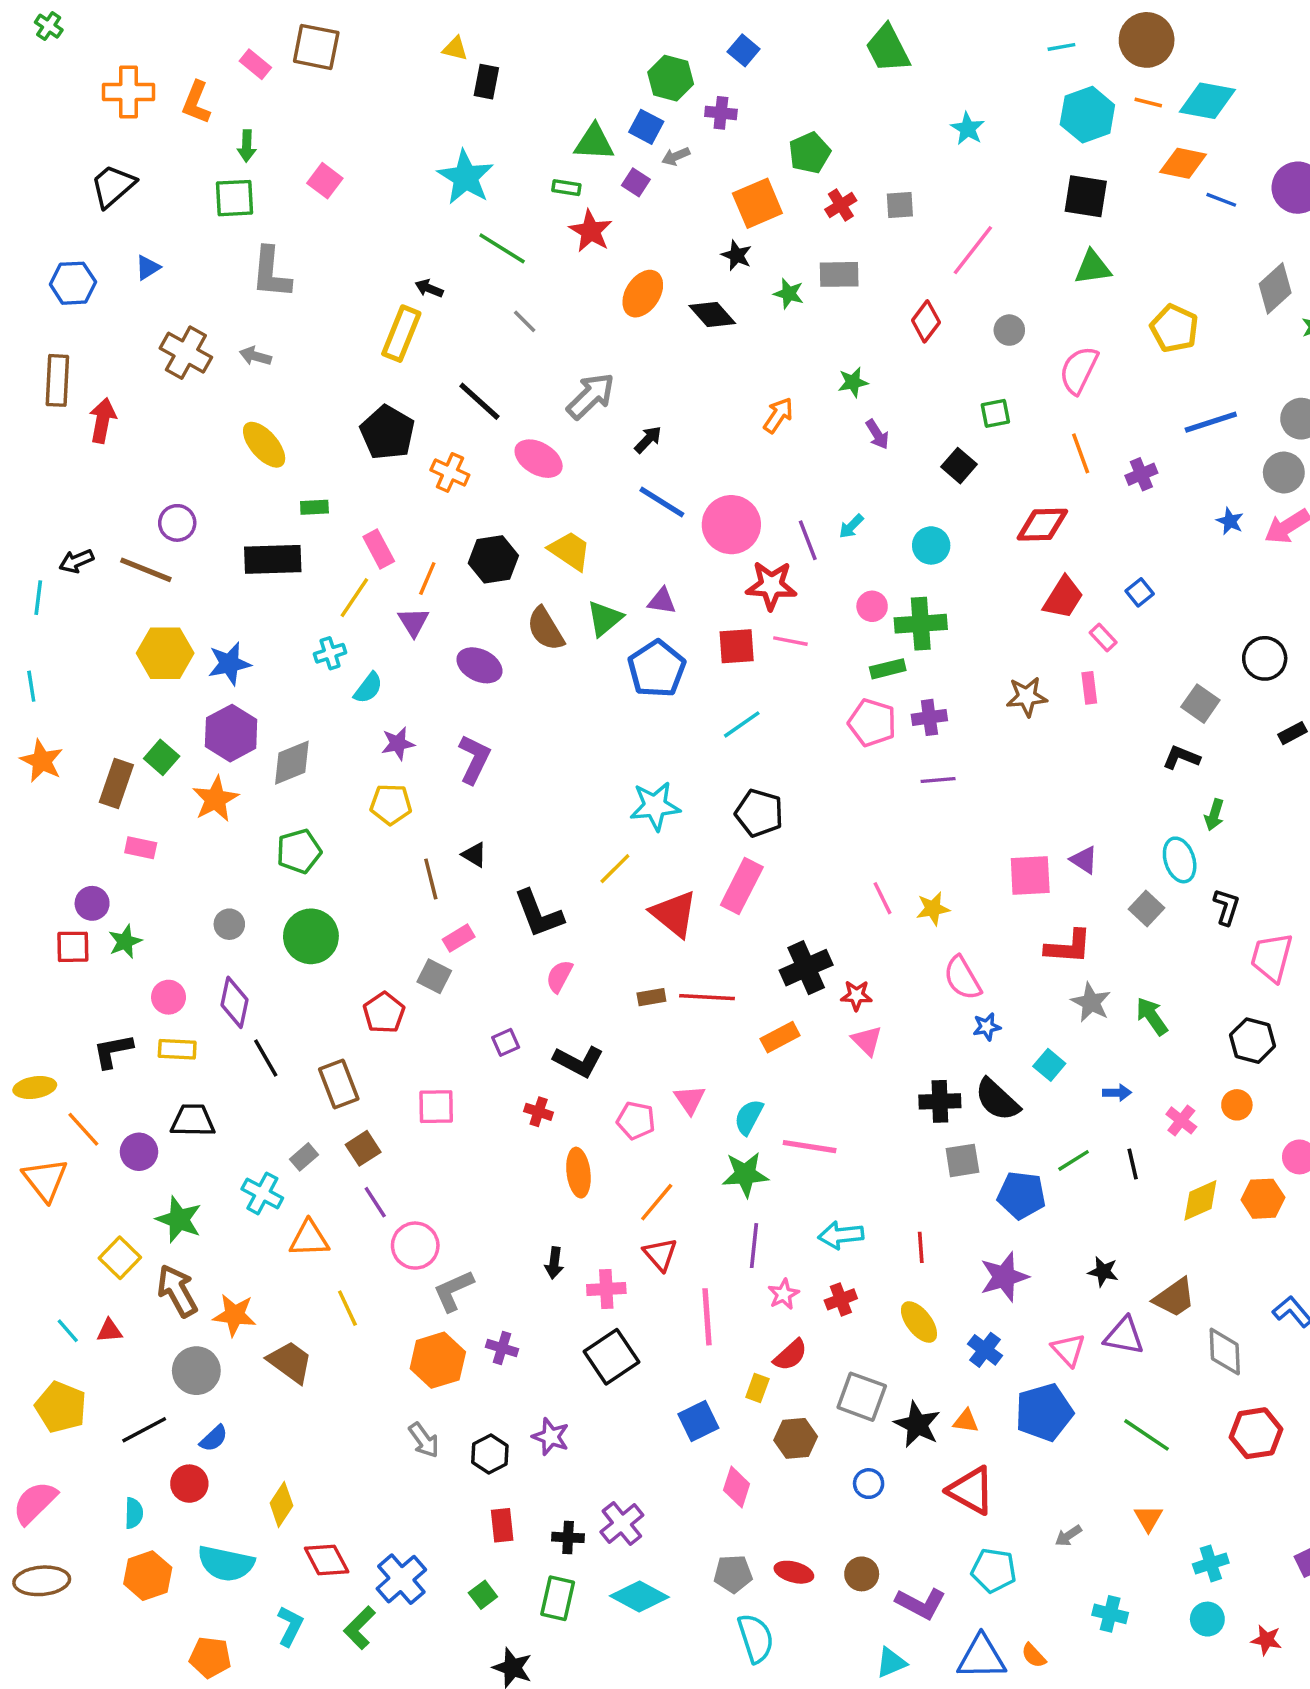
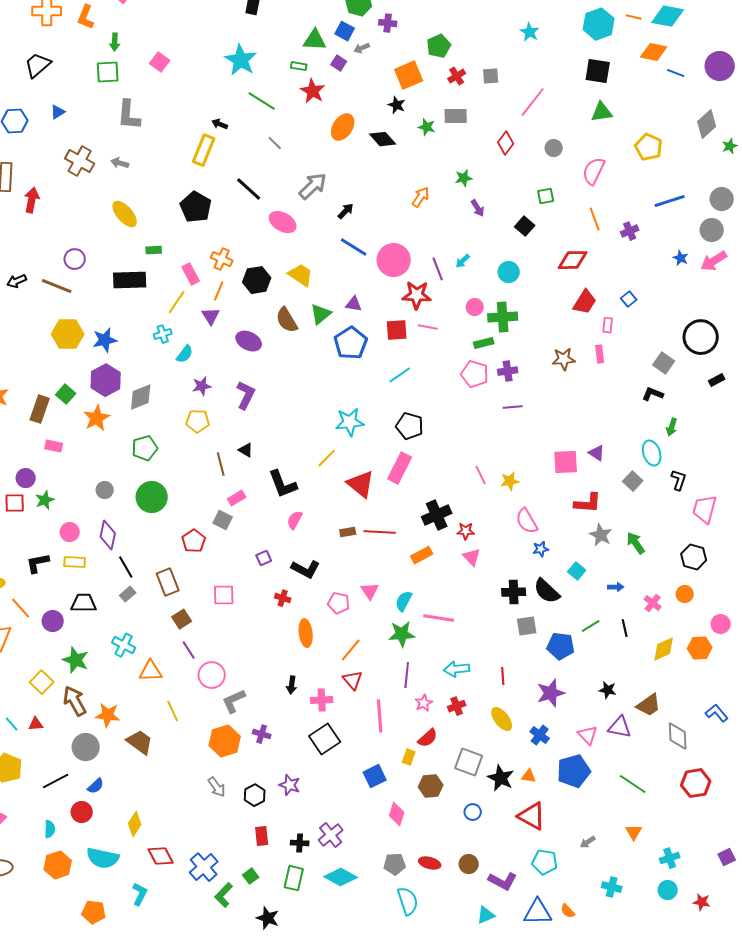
orange cross: (450, 473) -> (222, 259), moved
pink rectangle: (1103, 638) -> (608, 325), turned 49
black circle: (1265, 658) -> (701, 337), size x1.4
gray rectangle: (304, 1157) -> (128, 594), moved
green L-shape: (360, 1628) -> (224, 895), moved

